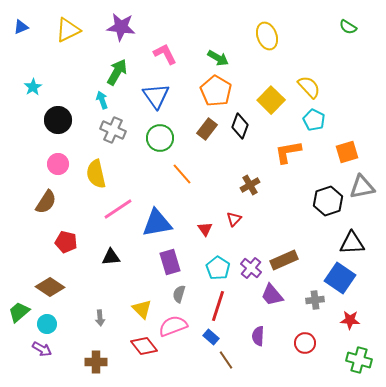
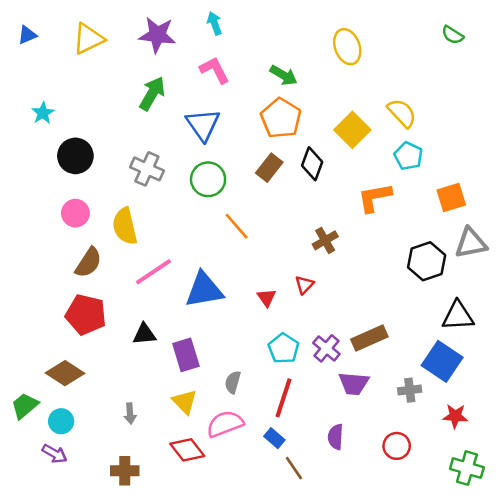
cyan arrow: (102, 100) -> (215, 23), moved
brown semicircle: (46, 202) -> (88, 263), moved
red pentagon: (66, 242) -> (86, 315), size x1.4
purple rectangle: (170, 262) -> (186, 355), moved
purple trapezoid: (272, 295) -> (354, 384), turned -45

